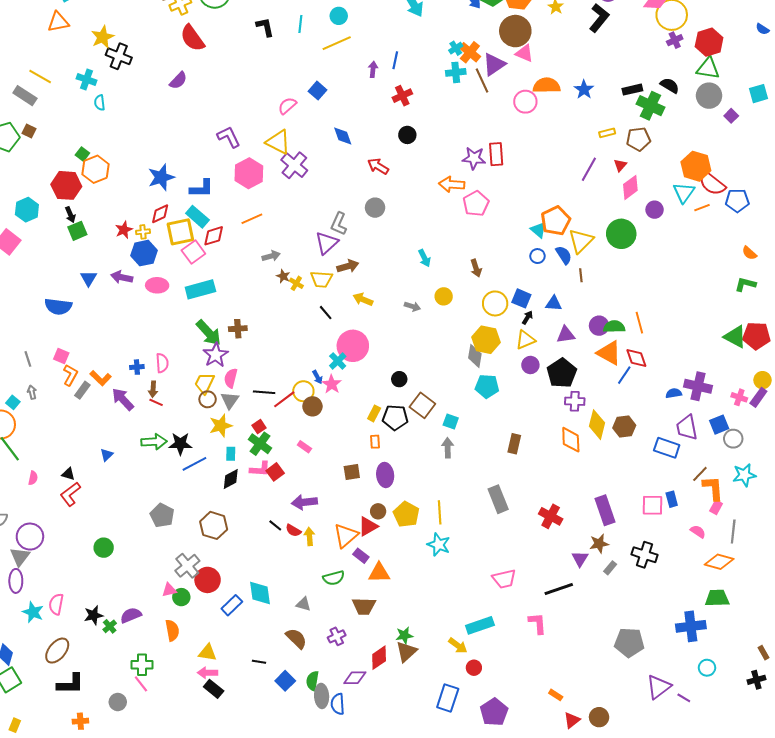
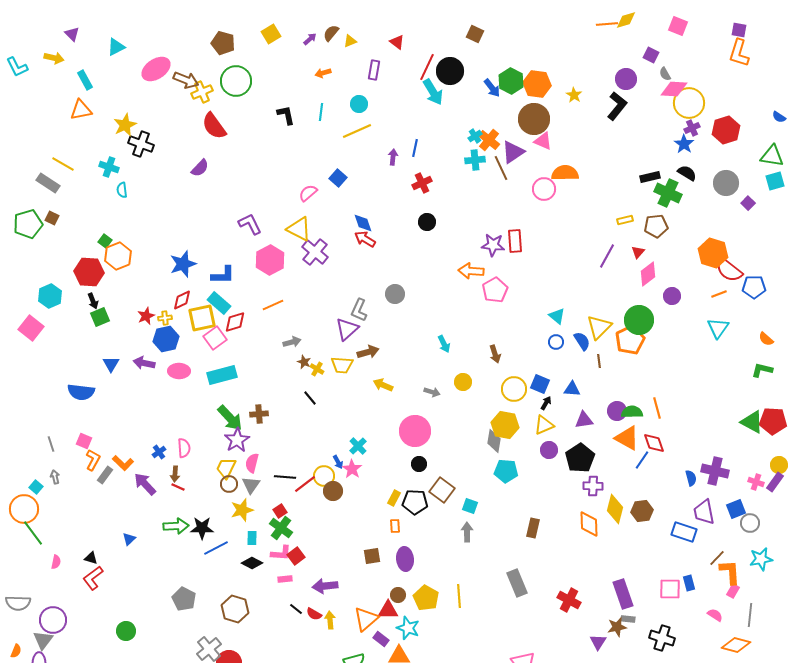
green triangle: (708, 68) -> (772, 156), moved
blue star: (584, 90) -> (684, 144), moved
red arrow: (378, 166) -> (365, 239), moved
cyan triangle: (684, 192) -> (718, 328), moved
orange pentagon: (556, 221) -> (630, 340), moved
black line: (326, 313) -> (310, 398), moved
pink circle: (353, 346) -> (415, 431), moved
blue cross: (137, 367) -> (159, 452), turned -32
blue semicircle: (674, 393) -> (691, 478), turned 84
pink rectangle: (304, 447) -> (285, 579), moved, turned -40
black diamond: (231, 479) -> (252, 563), turned 55
red triangle: (368, 526) -> (388, 610), turned 30
cyan star: (439, 545) -> (408, 628), moved
gray rectangle: (610, 568) -> (628, 619), moved, turned 56

